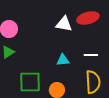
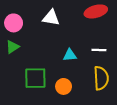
white triangle: (64, 24) -> (51, 18), moved

